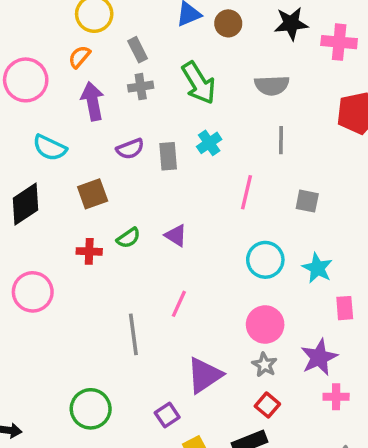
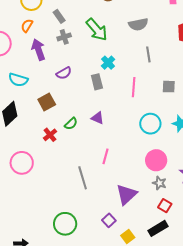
gray rectangle: (168, 156) -> (97, 82), moved
red cross: (89, 251) -> (50, 135), turned -32

